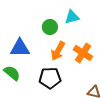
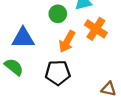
orange cross: (83, 53) -> (96, 29), moved

